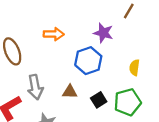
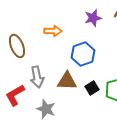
purple star: (103, 33) -> (93, 18), moved, turned -30
brown triangle: (70, 92) -> (67, 81), size x1.5

